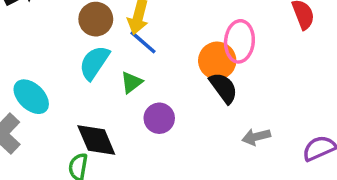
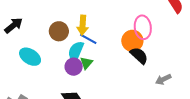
cyan semicircle: (94, 63) -> (76, 51), moved
cyan ellipse: (31, 97) -> (30, 57), moved
purple circle: (159, 118) -> (74, 67), moved

